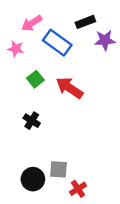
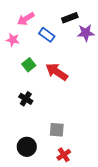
blue rectangle: (57, 43) -> (47, 35), size x0.7
gray square: (58, 169) -> (57, 130), moved

